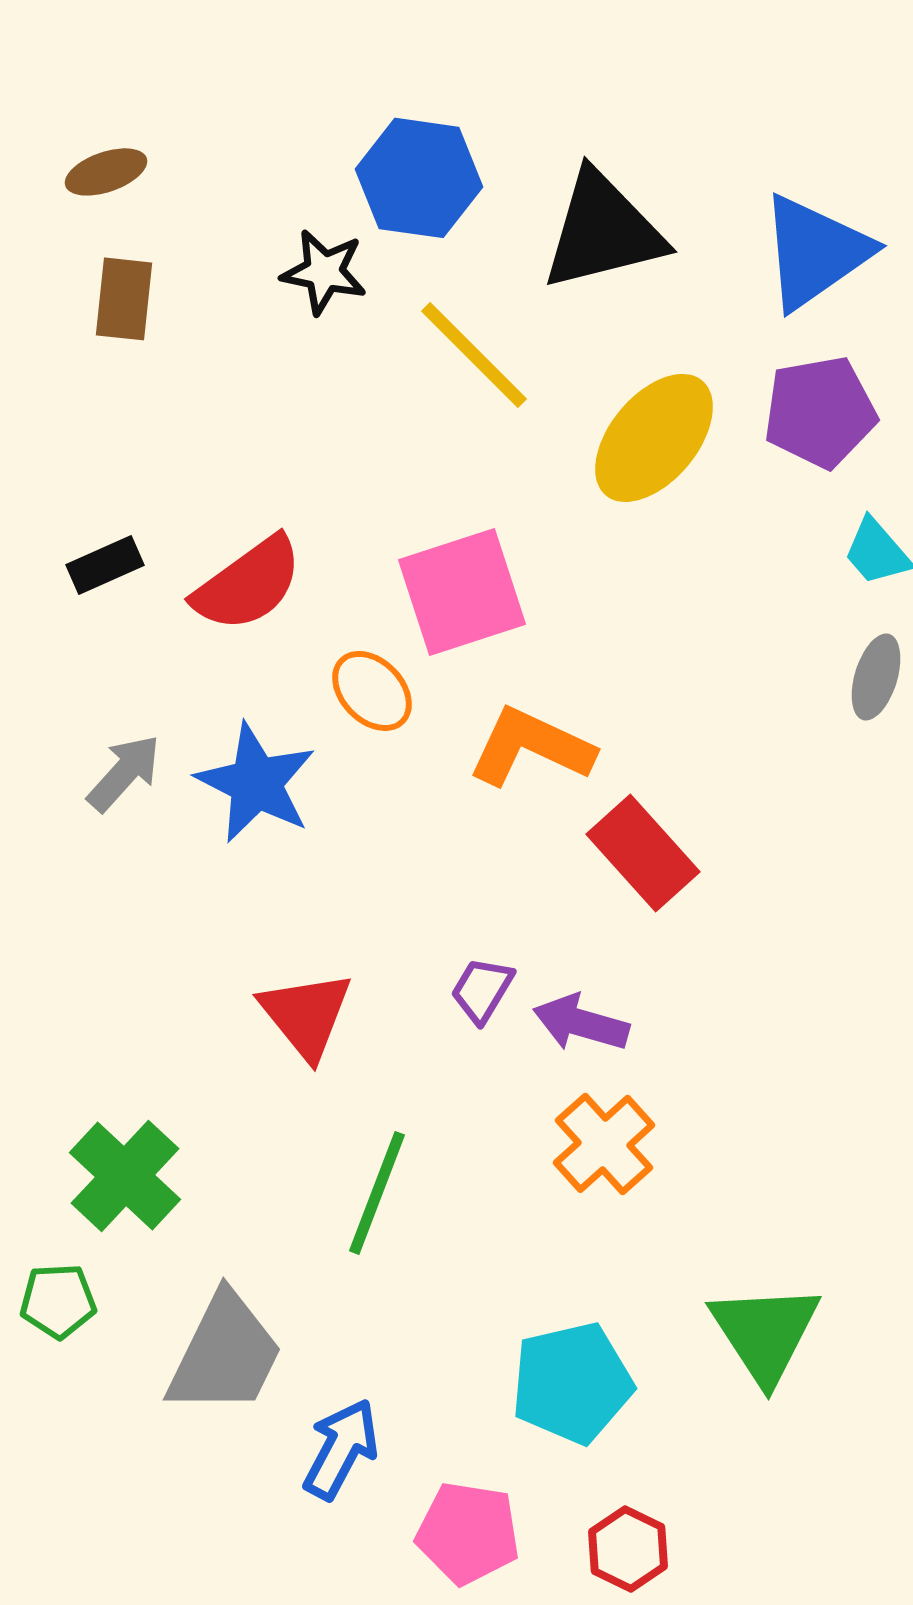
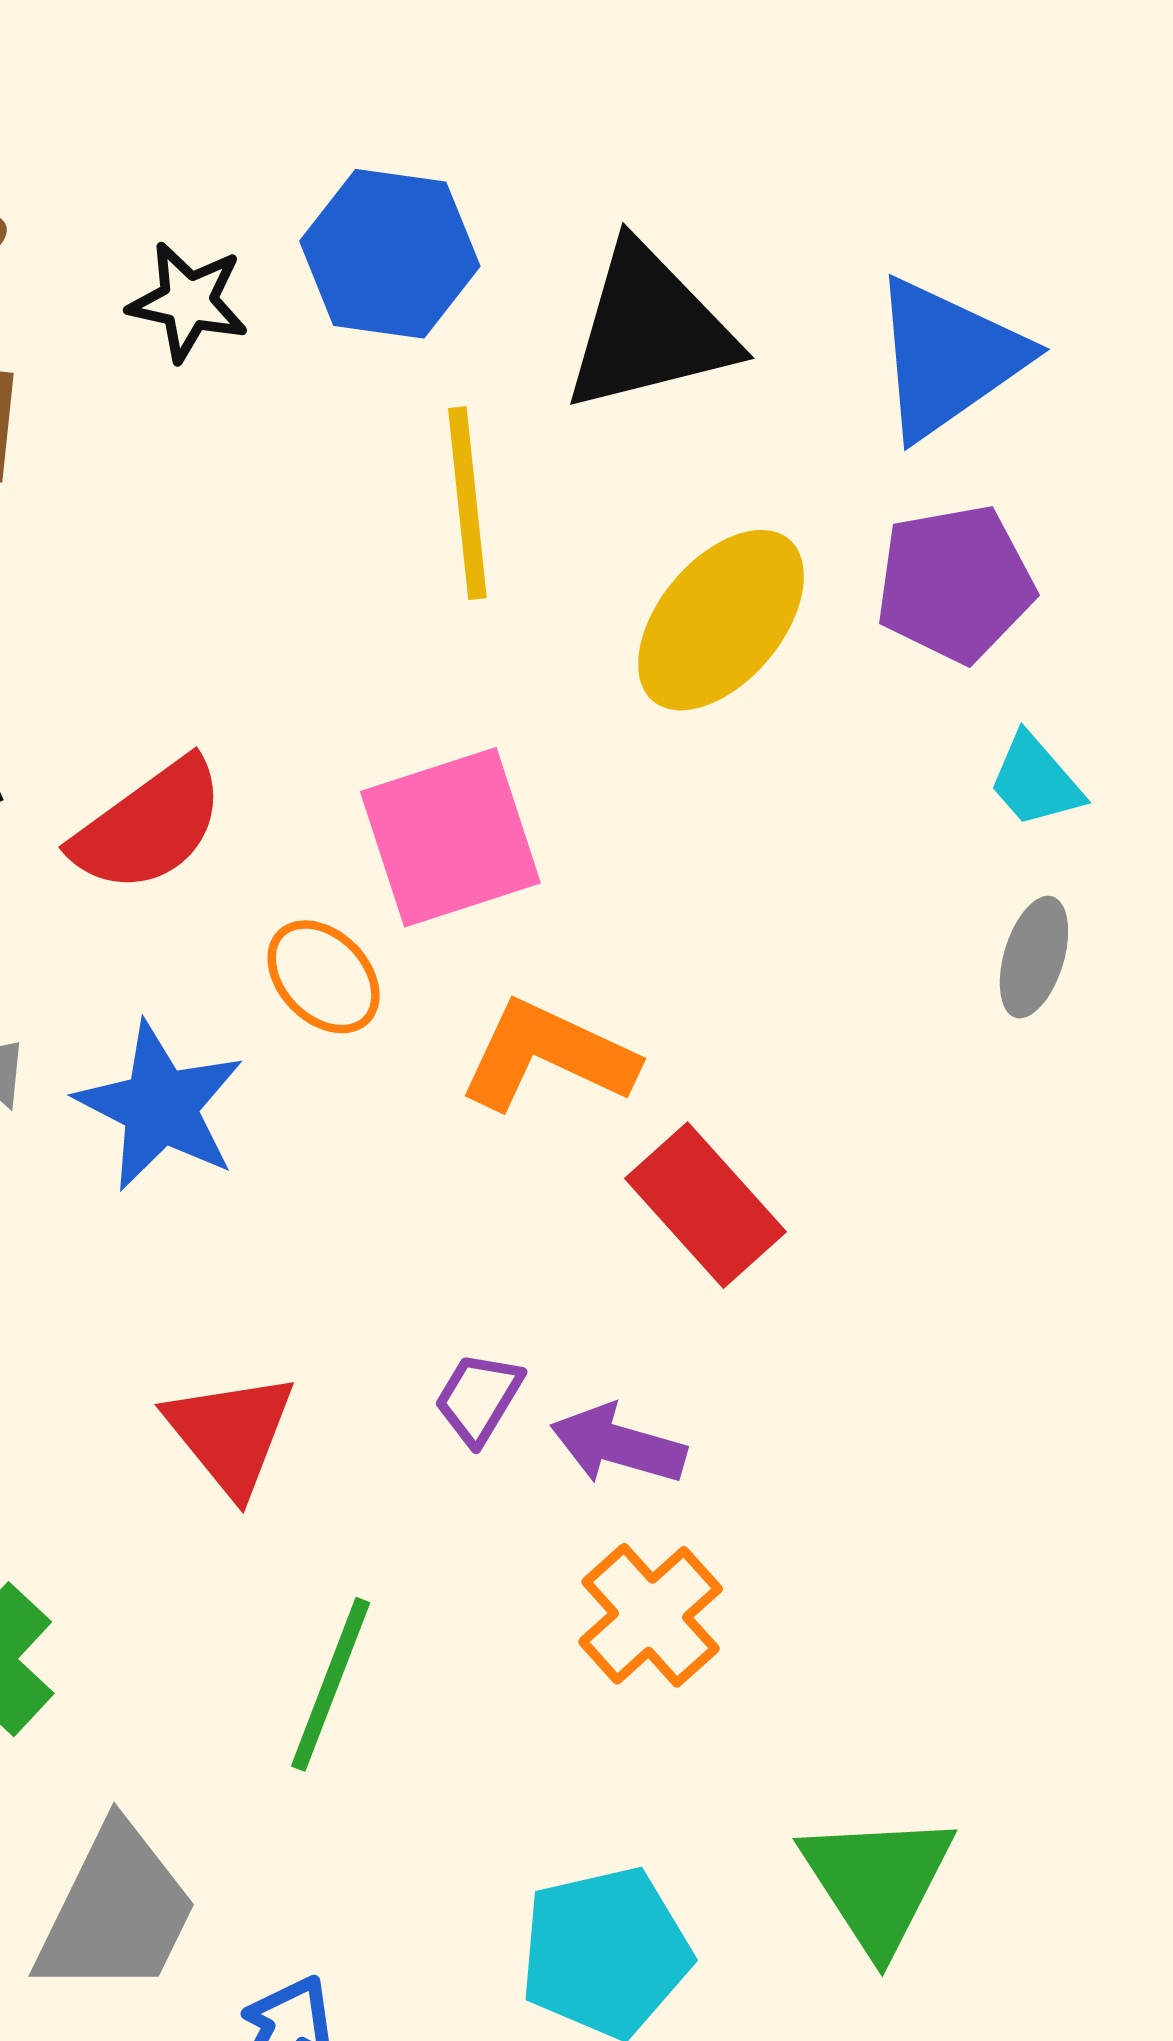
black star: (324, 272) -> (188, 302), moved
yellow line: (474, 355) -> (467, 503), turned 39

